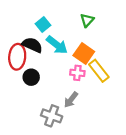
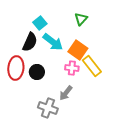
black semicircle: (32, 45) -> (30, 42), turned 90
red ellipse: (17, 57) -> (16, 68), moved
black circle: (31, 77) -> (37, 72), moved

